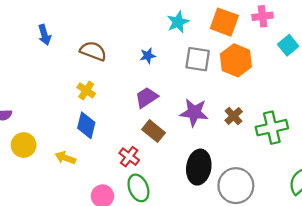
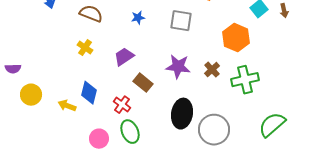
orange hexagon: (236, 60) -> (236, 38), moved
purple trapezoid: (147, 97) -> (124, 57), moved
blue diamond: (86, 125) -> (89, 93), moved

